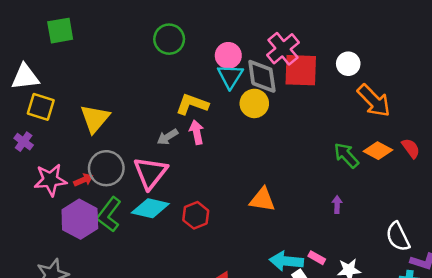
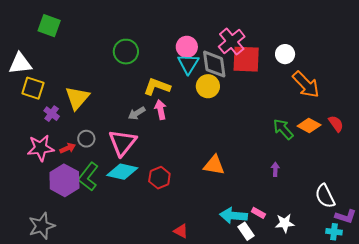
green square: (60, 31) -> (49, 26), turned 30
green circle: (169, 39) -> (126, 52), moved
purple cross: (24, 142) -> (52, 114), moved
gray circle: (106, 168) -> (86, 139), size x0.6

